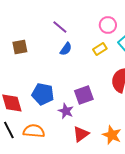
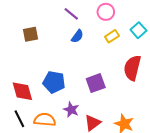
pink circle: (108, 25) -> (106, 12), moved
purple star: (66, 111) -> (71, 110), moved

